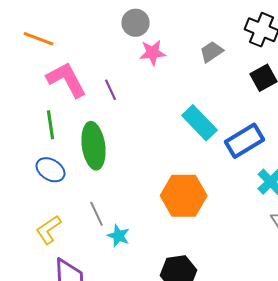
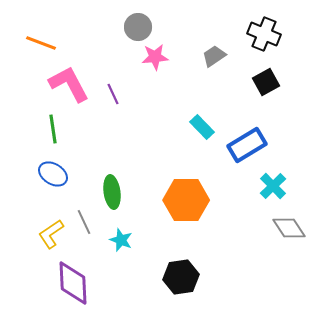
cyan rectangle: (200, 123) -> (202, 127), size x0.7
green ellipse: (94, 146) -> (112, 192), moved, size x0.7
gray line: (96, 214) -> (84, 222), moved

